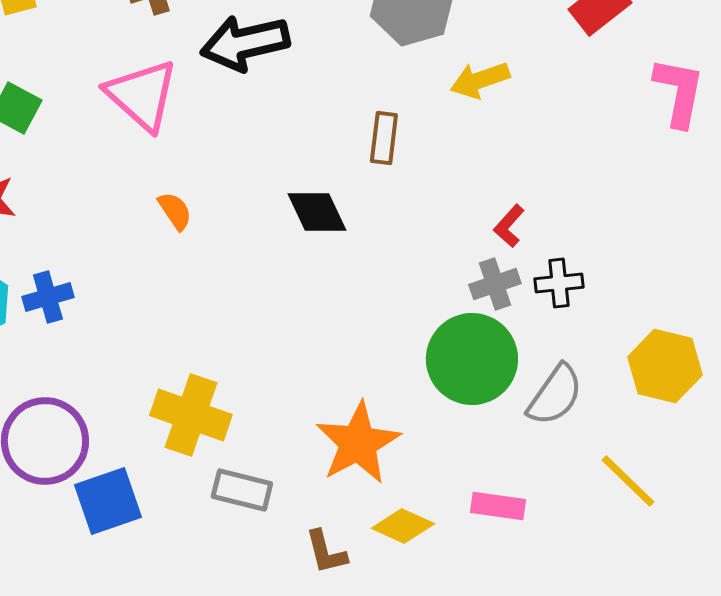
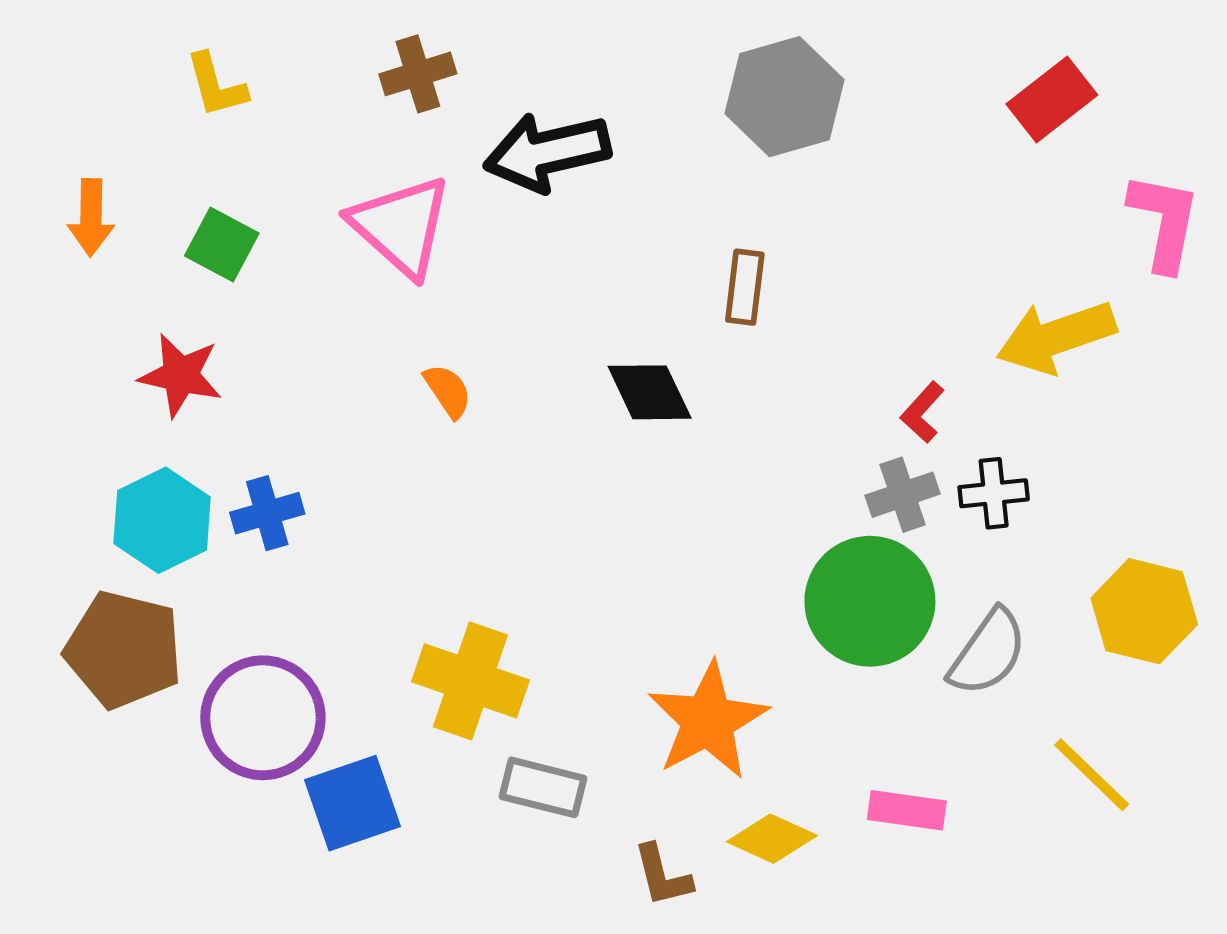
yellow arrow: (480, 80) -> (1056, 337), moved, size x1.4

